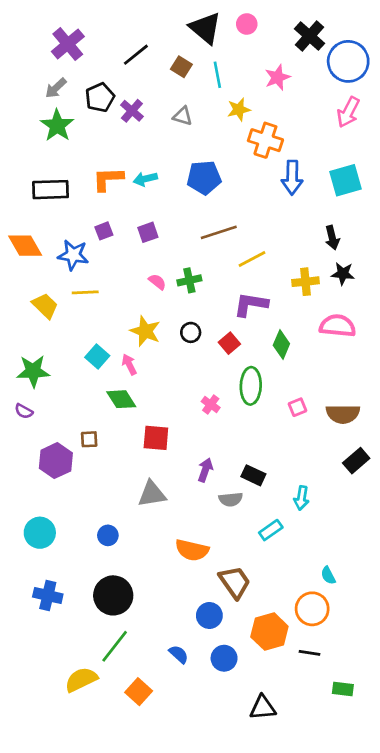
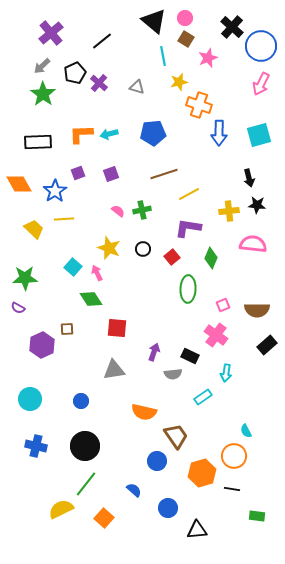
brown square: (181, 67) -> (186, 39), moved
blue star: (73, 255) -> (55, 191), turned 30
pink cross: (211, 405) -> (216, 335), moved, size x1.6
blue circle: (224, 658) -> (168, 508), moved

